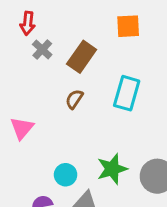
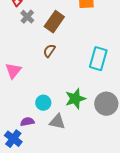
cyan rectangle: (127, 93) -> (98, 59), moved

